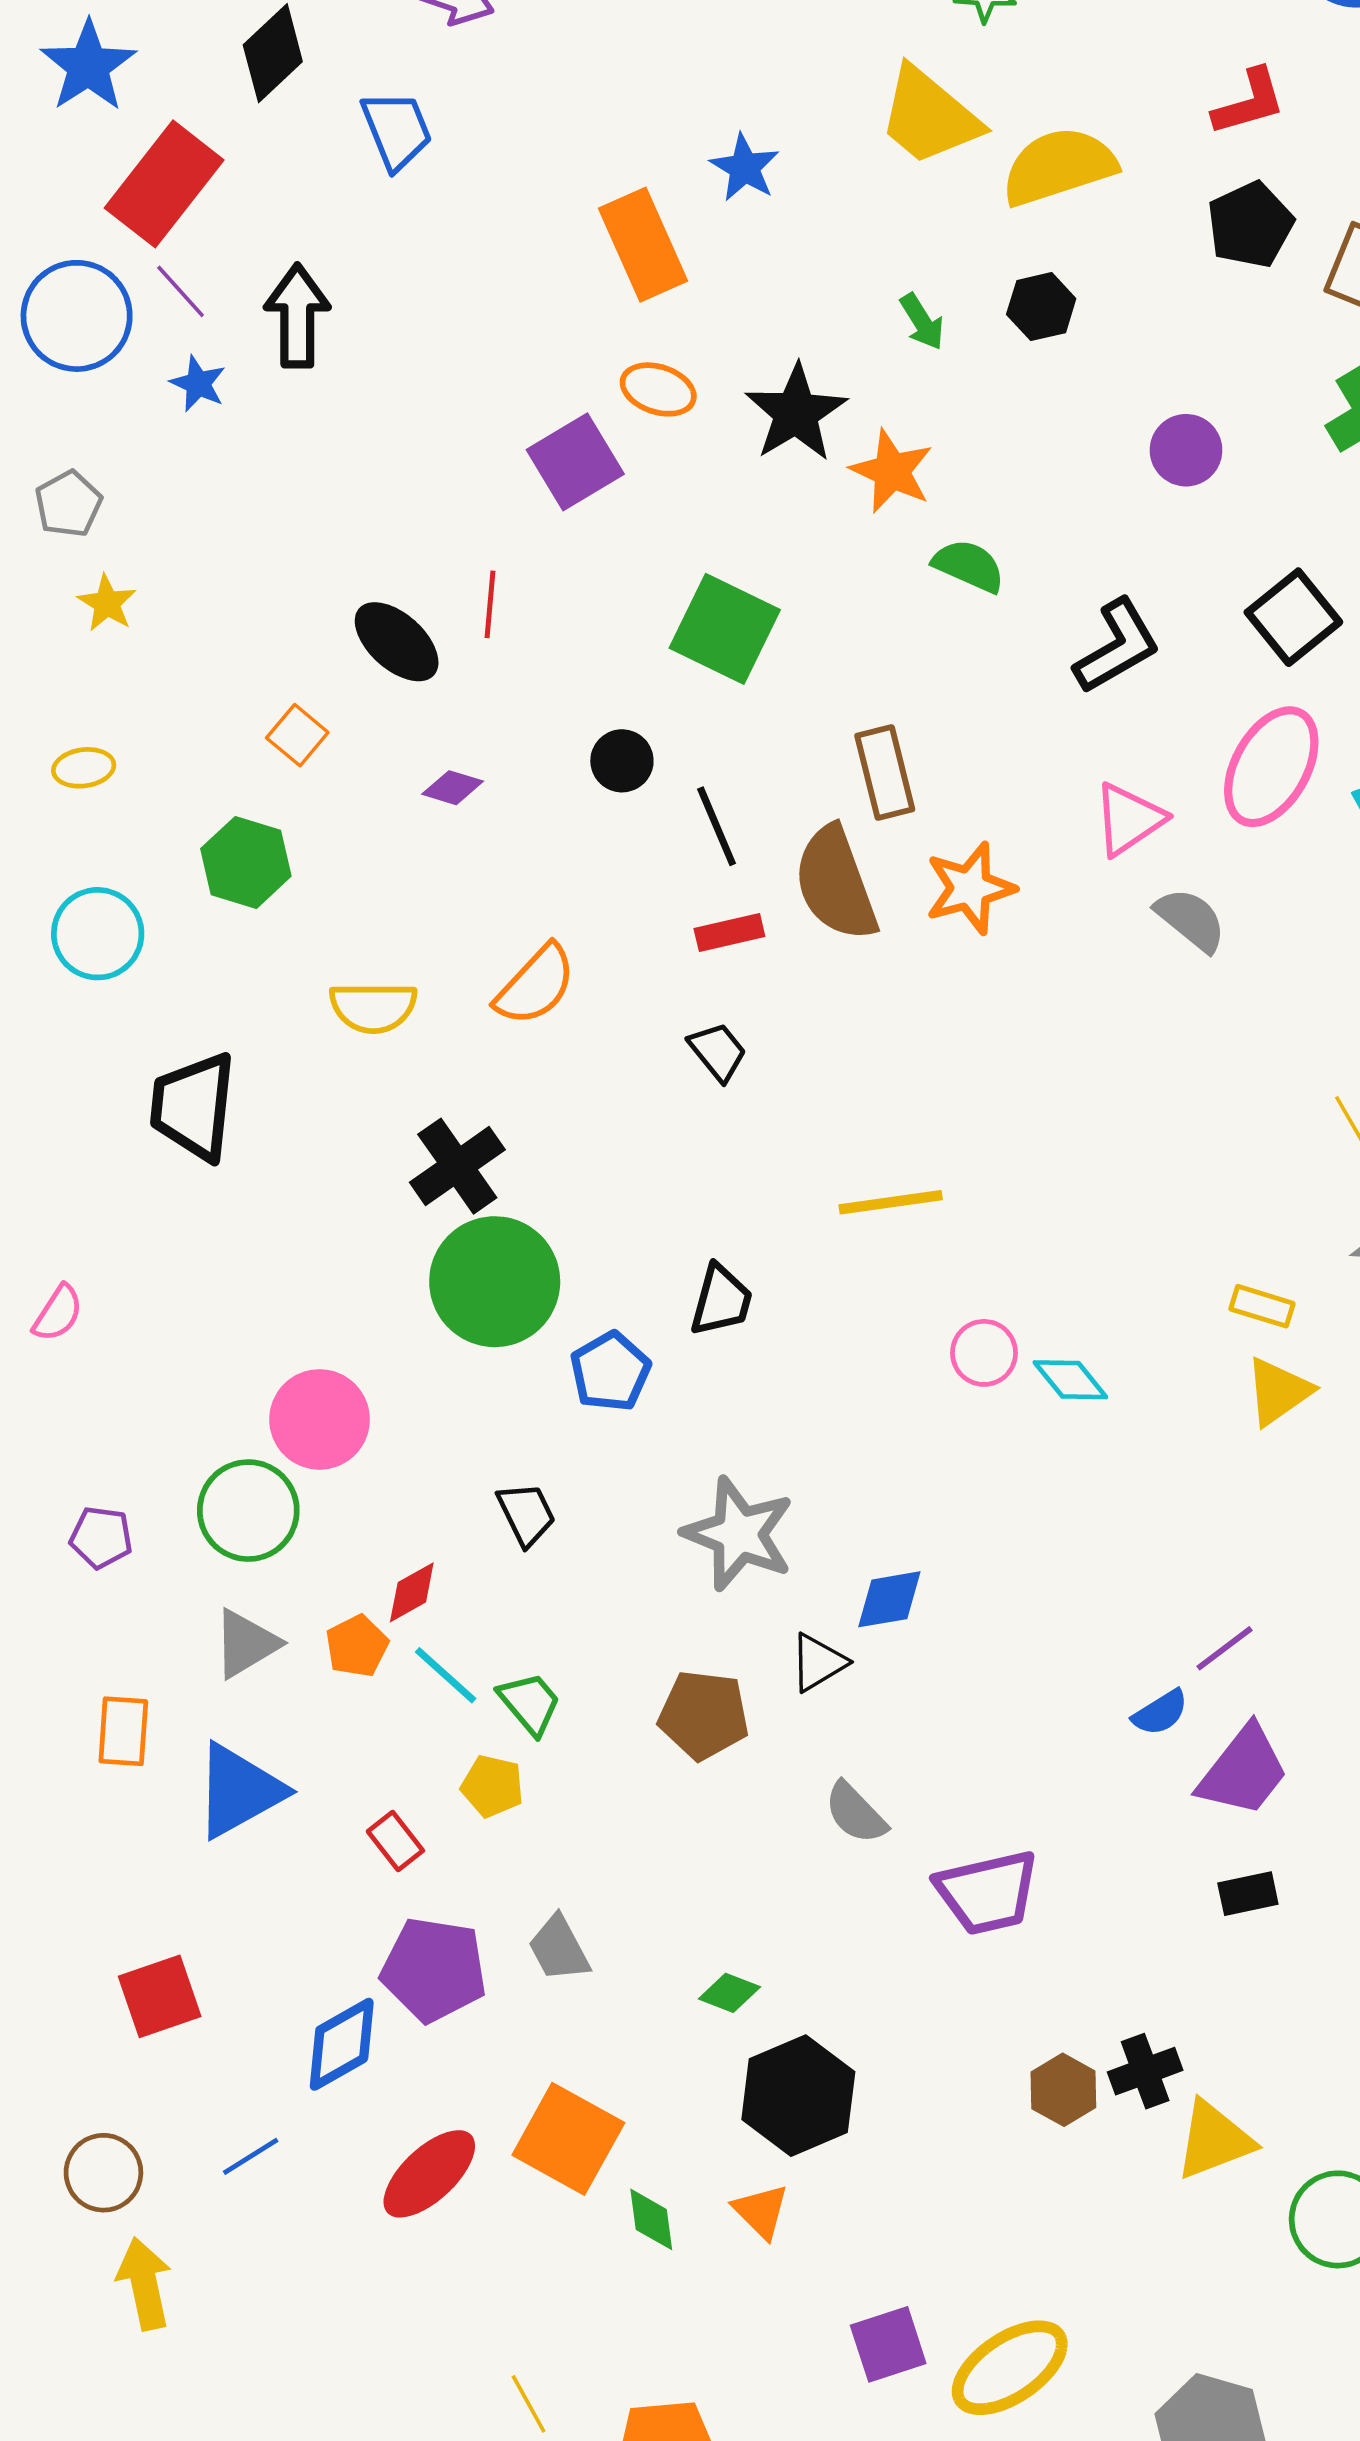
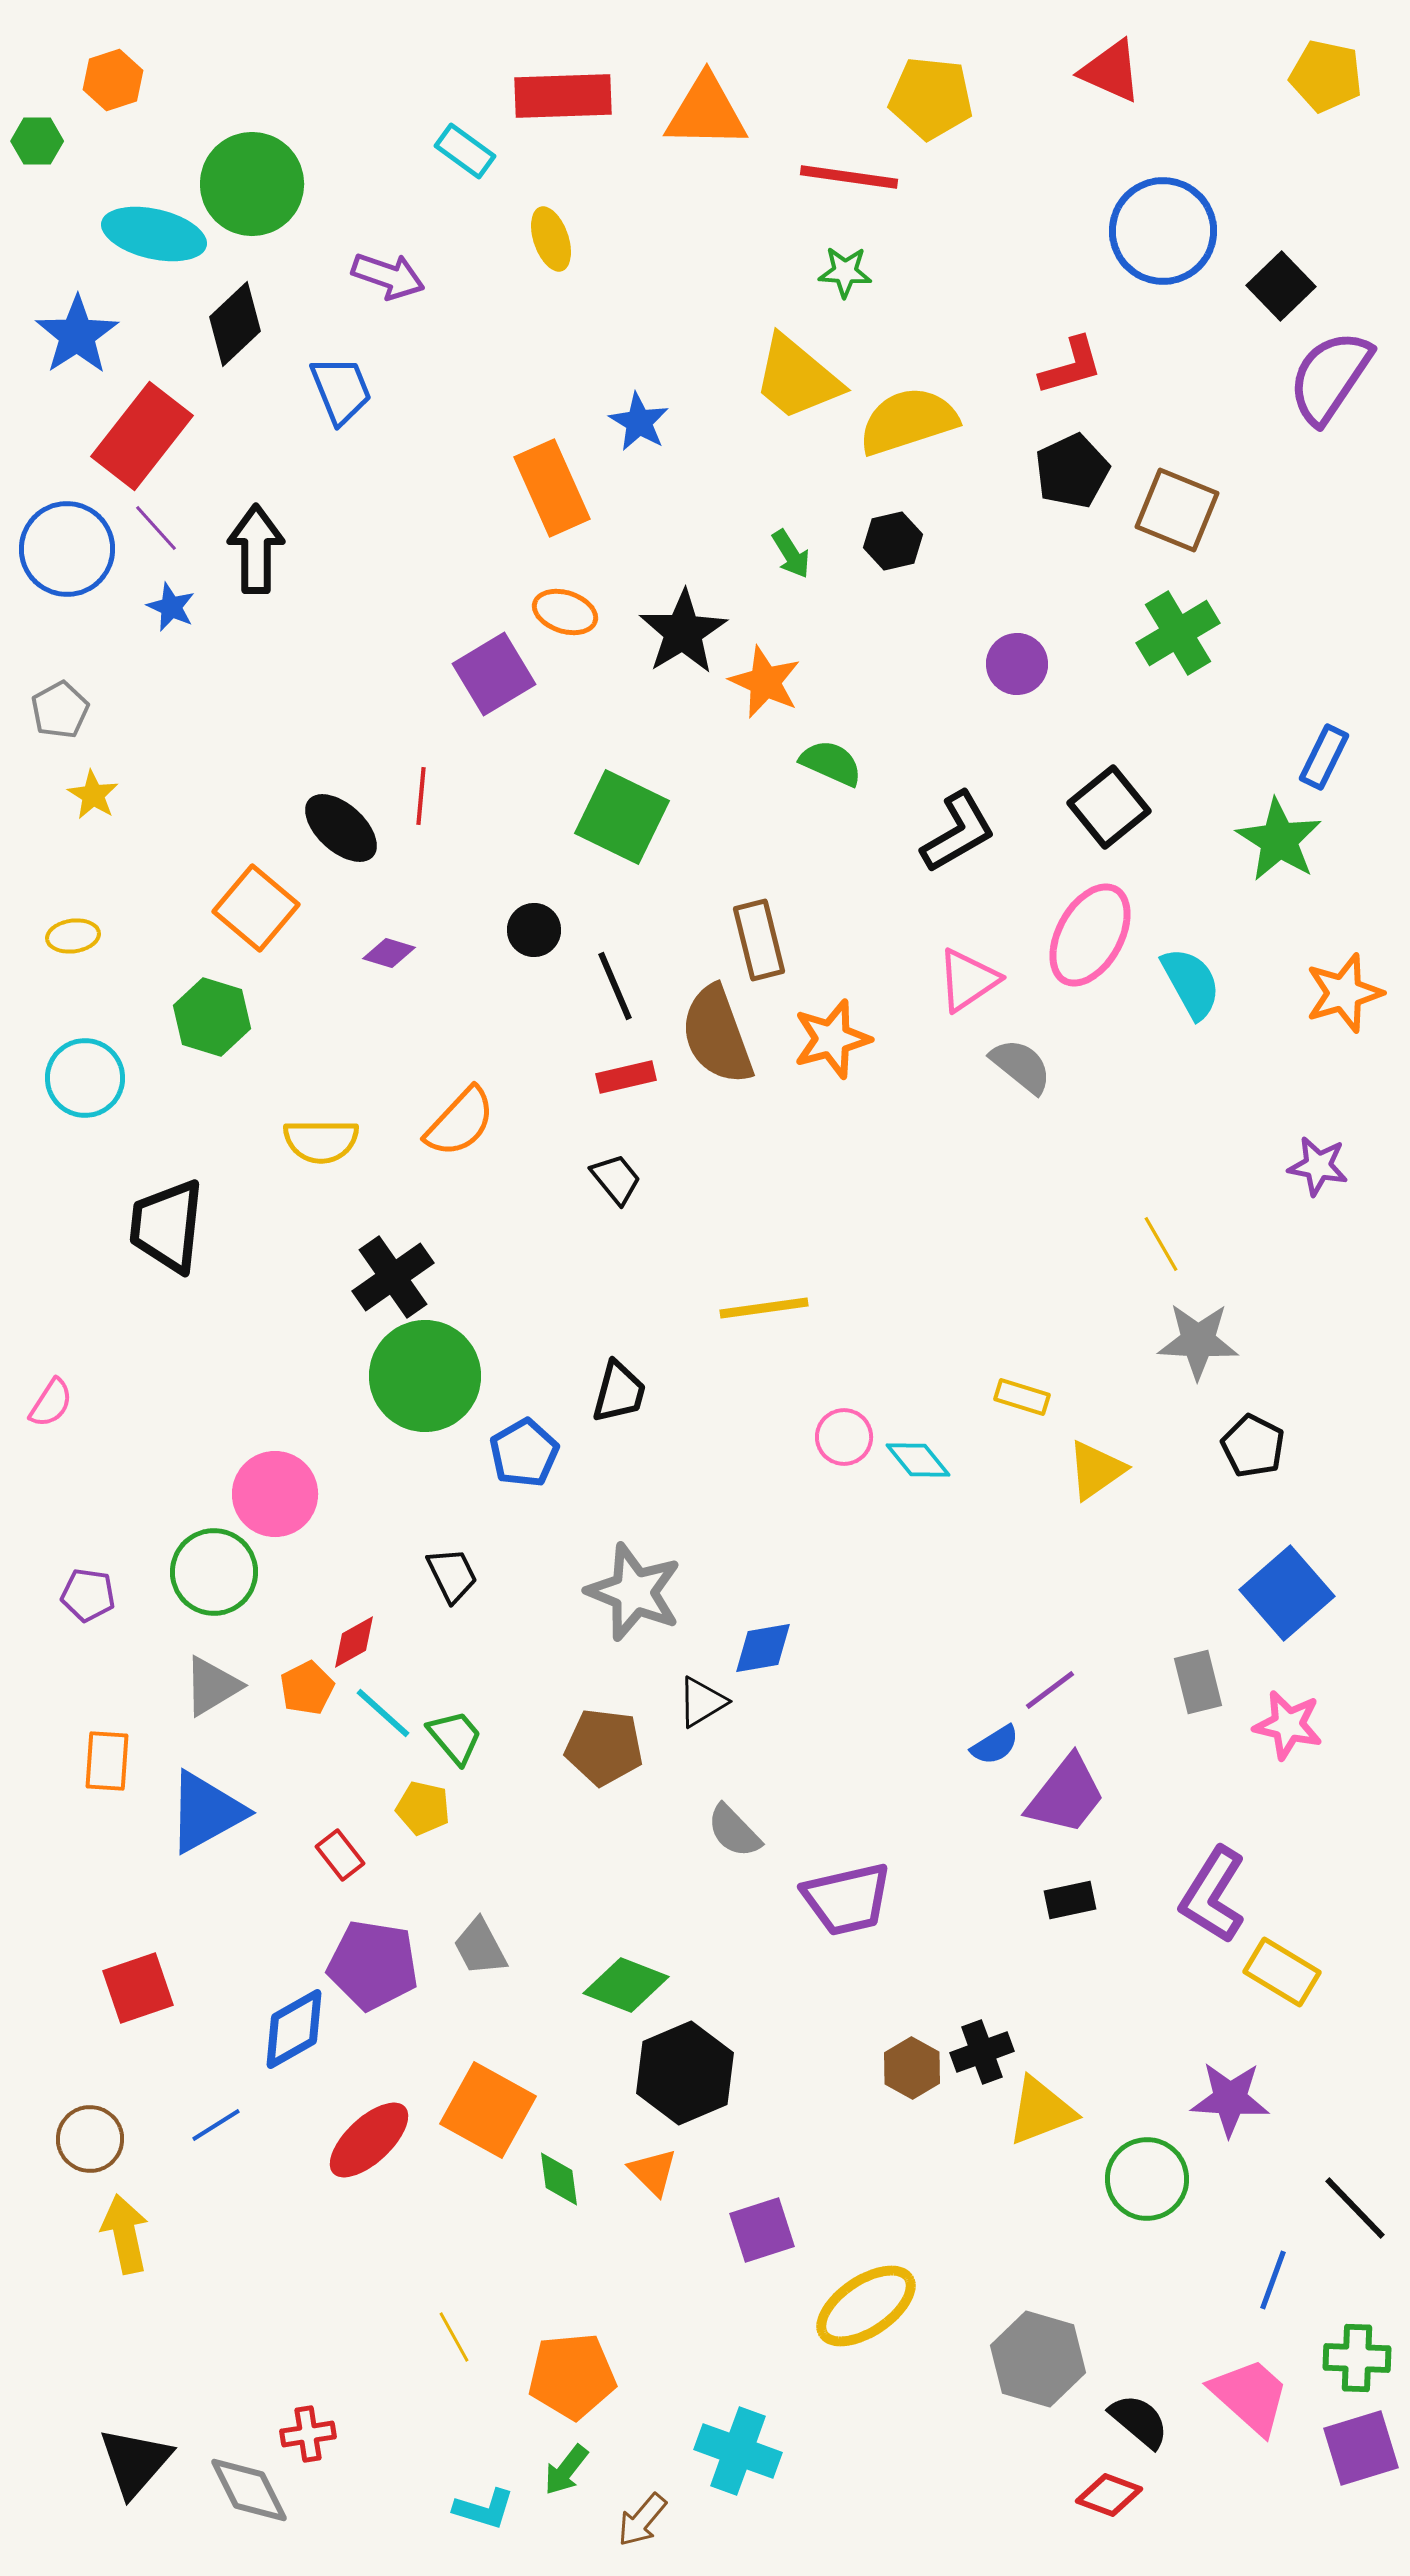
orange square: (297, 735) -> (256, 908), size x1.6
yellow rectangle: (1262, 1306) -> (1022, 1397), moved
green diamond: (729, 1993) -> (626, 1985), size x1.6
purple square: (888, 2344) -> (762, 2230), moved

